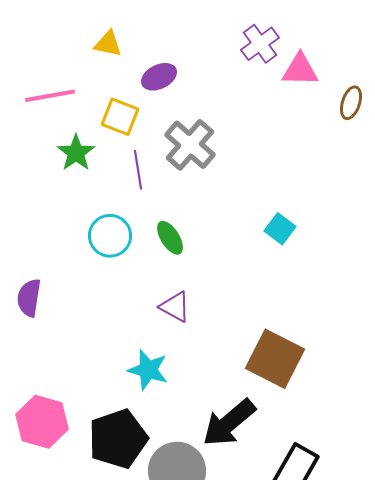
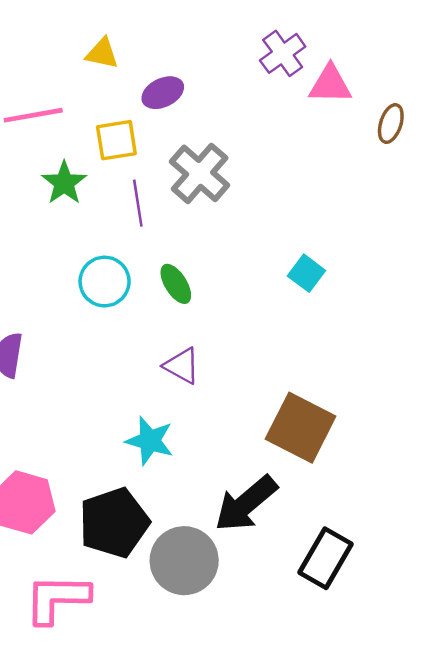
yellow square: (120, 117) -> (116, 140), turned -30

